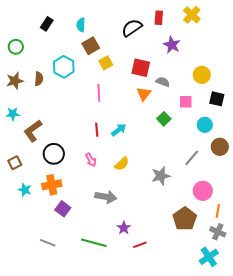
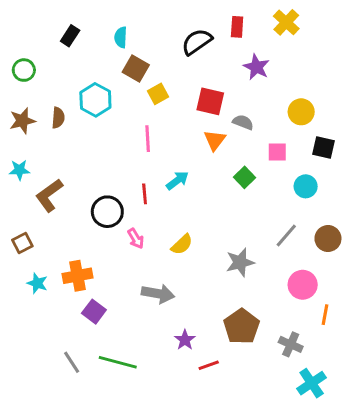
brown square: (91, 46) -> (136, 69), turned -30
cyan arrow: (119, 130) -> (177, 180), moved
brown circle: (220, 147) -> (328, 239), moved
black circle: (54, 154) -> (107, 212), moved
brown pentagon: (185, 219) -> (241, 326), moved
gray cross: (218, 232) -> (291, 344), moved
gray line: (48, 243) -> (72, 362), turned 35
green line: (94, 243) -> (118, 362), moved

